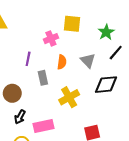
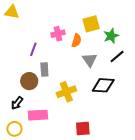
yellow square: (72, 24) -> (91, 24), moved, turned -30
orange semicircle: (62, 62) -> (76, 40), moved
brown circle: (12, 93) -> (29, 81), moved

